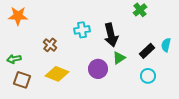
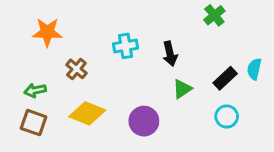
orange star: (18, 16) -> (47, 32), moved
black arrow: (111, 35) -> (170, 54), size x0.7
green arrow: (14, 59) -> (35, 90), moved
purple circle: (98, 69) -> (144, 121), moved

